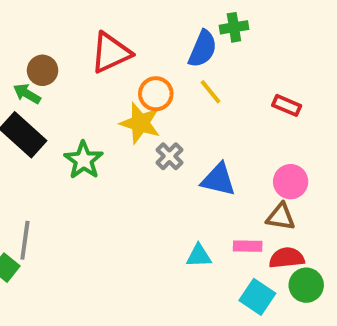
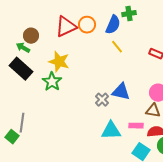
orange circle: (156, 94) -> (87, 25), moved
yellow star: (140, 123) -> (59, 62), moved
gray cross: (169, 156) -> (102, 100), moved
cyan triangle: (199, 256) -> (111, 131), size x1.5

